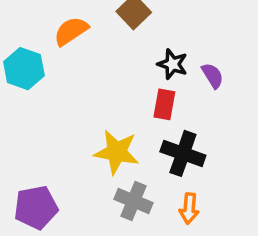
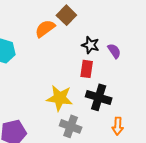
orange semicircle: (71, 31) -> (45, 28), moved
orange arrow: (189, 208) -> (118, 126), moved

